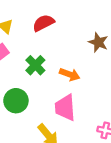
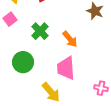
orange arrow: (70, 74) -> (70, 39), turned 30

